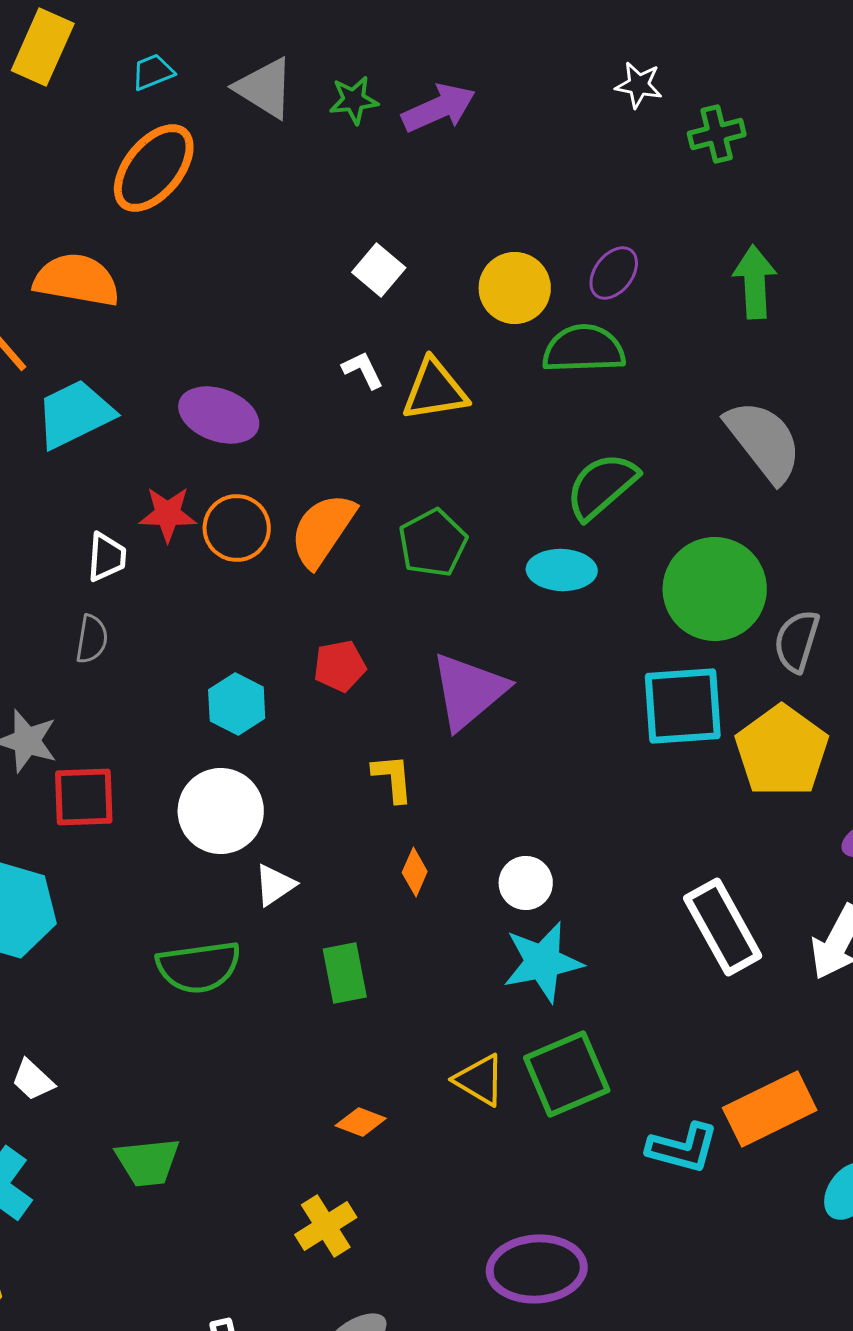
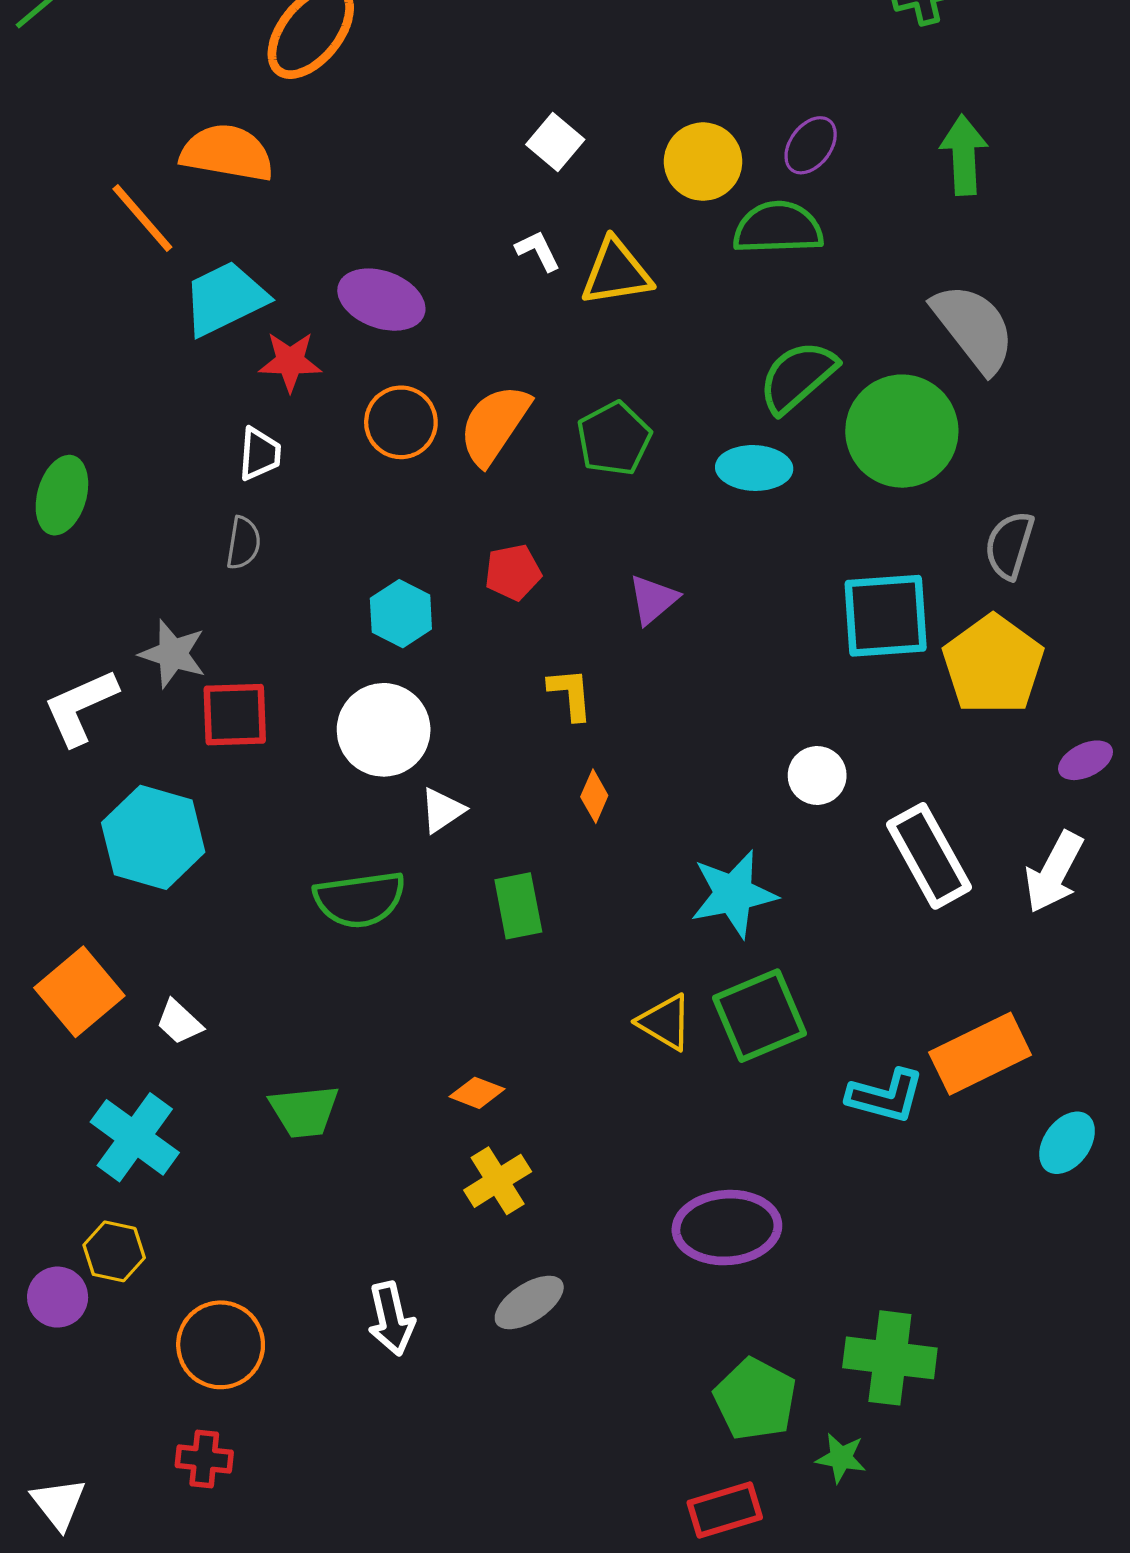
red star: (168, 514) -> (290, 361), moved
green circle: (715, 589) -> (902, 431), moved
purple triangle: (469, 691) -> (653, 599), size x0.6
white circle: (526, 883) -> (817, 775), moved
orange diamond: (361, 1122) -> (477, 1093), moved

